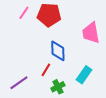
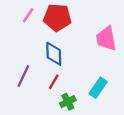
blue diamond: (58, 51) -> (54, 54), moved
purple line: (19, 83) -> (23, 76), moved, turned -30

